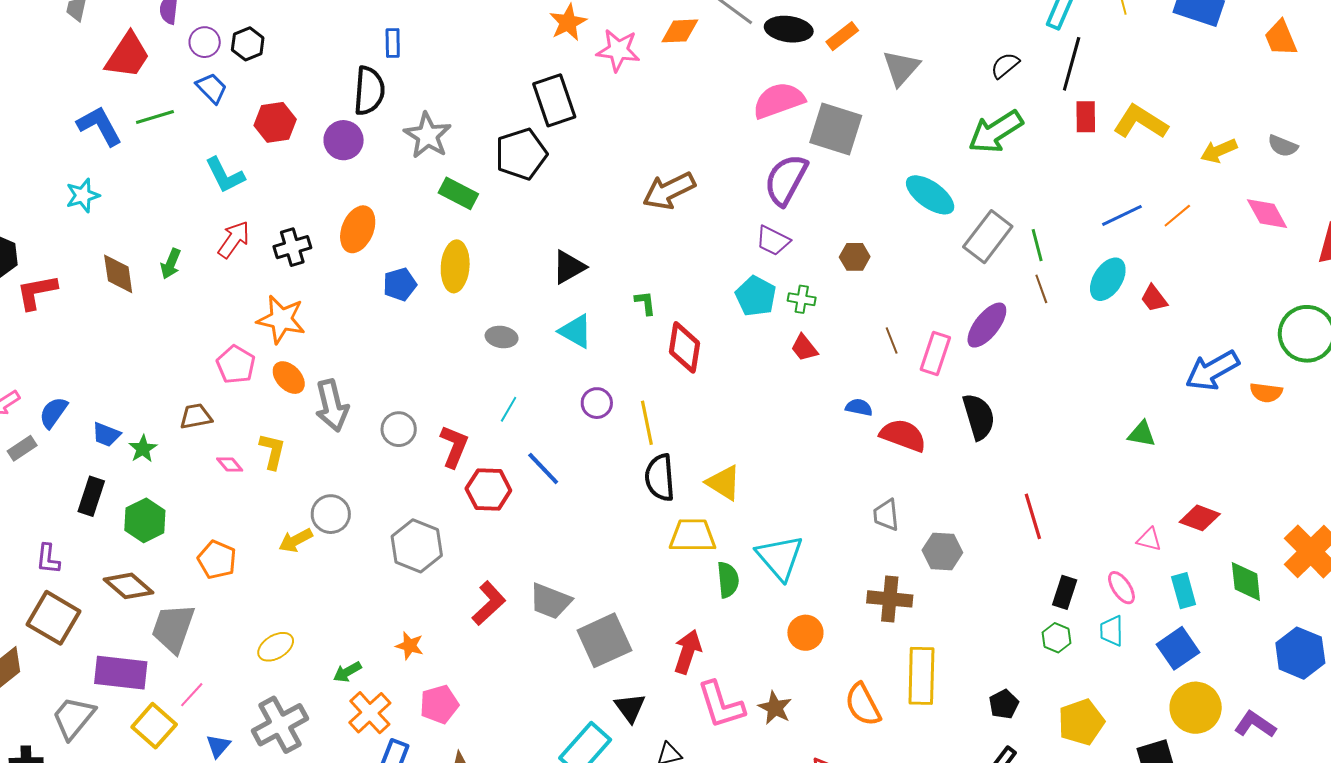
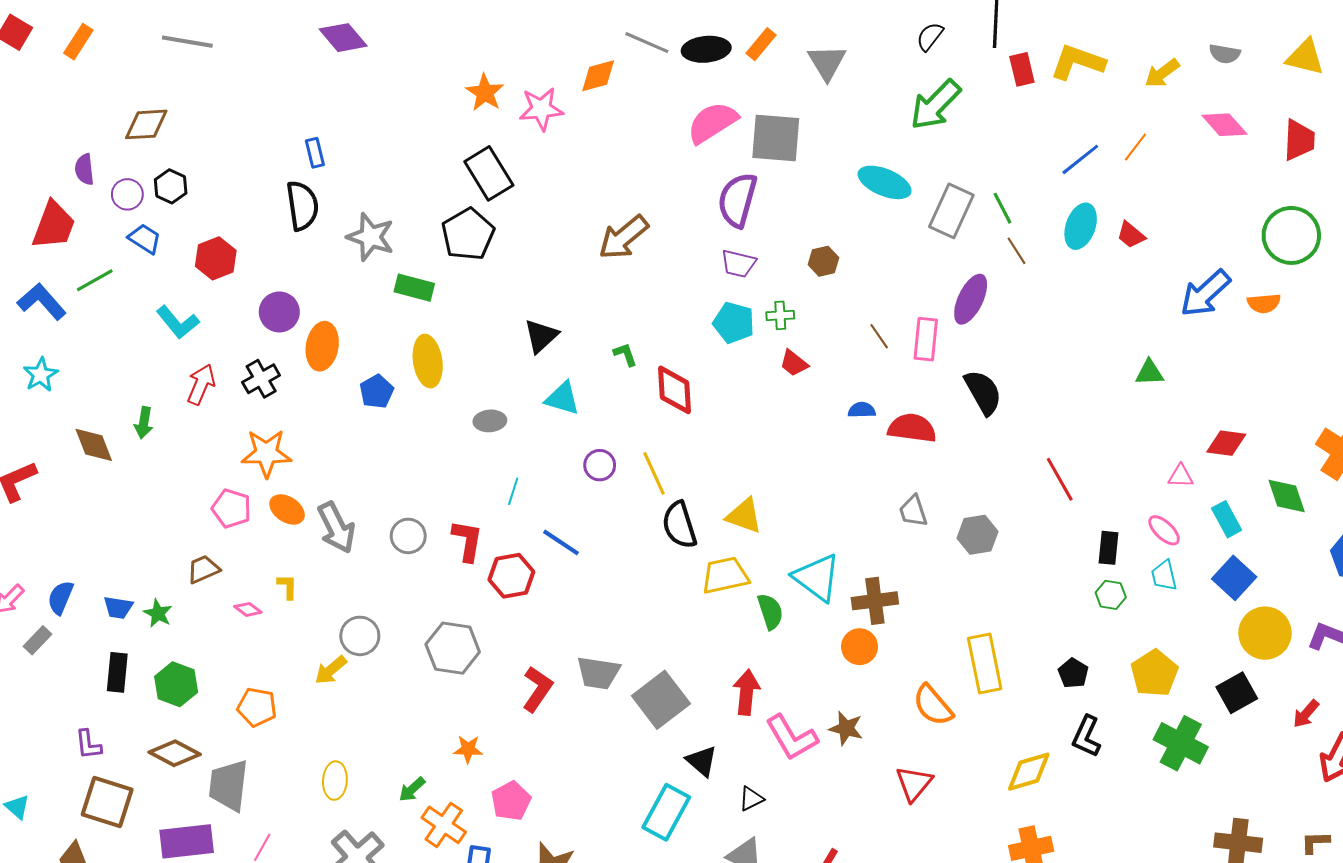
purple circle: (344, 140) -> (279, 312), moved
yellow L-shape: (272, 451) -> (287, 586), size x0.7
brown cross: (890, 599) -> (875, 601), moved
yellow ellipse: (276, 647) -> (335, 781), turned -42

